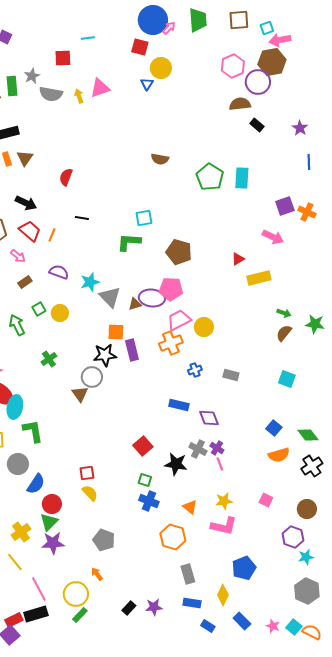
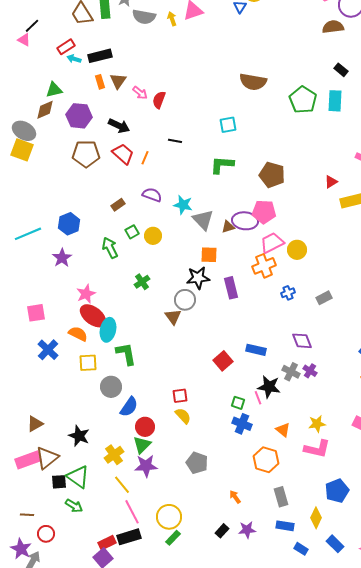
black rectangle: (257, 125) -> (341, 70), moved
brown semicircle: (160, 159) -> (253, 82), size x1.5
cyan square: (144, 218) -> (228, 125), moved
pink arrow: (18, 256) -> (140, 93), moved
cyan star: (90, 282) -> (183, 205), turned 30
purple rectangle: (132, 350) -> (231, 288), moved
gray rectangle: (231, 375) -> (324, 298), turned -42
blue rectangle: (179, 405) -> (256, 350), moved
red square: (143, 446) -> (223, 361), moved
pink line: (220, 464) -> (258, 398), moved
yellow line: (15, 562) -> (122, 485), moved
orange arrow: (97, 574) -> (235, 497), moved

